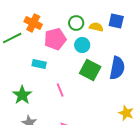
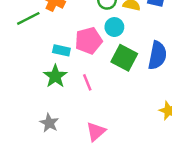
pink pentagon: (55, 39) -> (89, 41), moved
green star: (22, 95) -> (55, 76), moved

